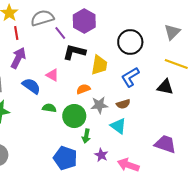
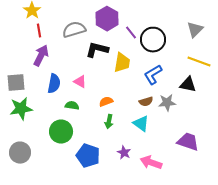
gray semicircle: (42, 18) -> (74, 30), moved
purple line: (60, 33) -> (131, 33), moved
pink triangle: (52, 75) -> (80, 82), moved
blue semicircle: (31, 86) -> (54, 84), turned 66
orange semicircle: (83, 89) -> (106, 102), moved
gray star: (99, 105) -> (167, 103), moved
green circle: (74, 116) -> (61, 132), moved
green arrow: (86, 136) -> (109, 122), moved

